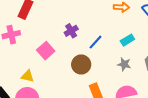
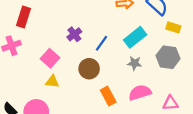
cyan rectangle: (127, 40) -> (135, 37), size x1.5
yellow triangle: (27, 76) -> (52, 82), moved

